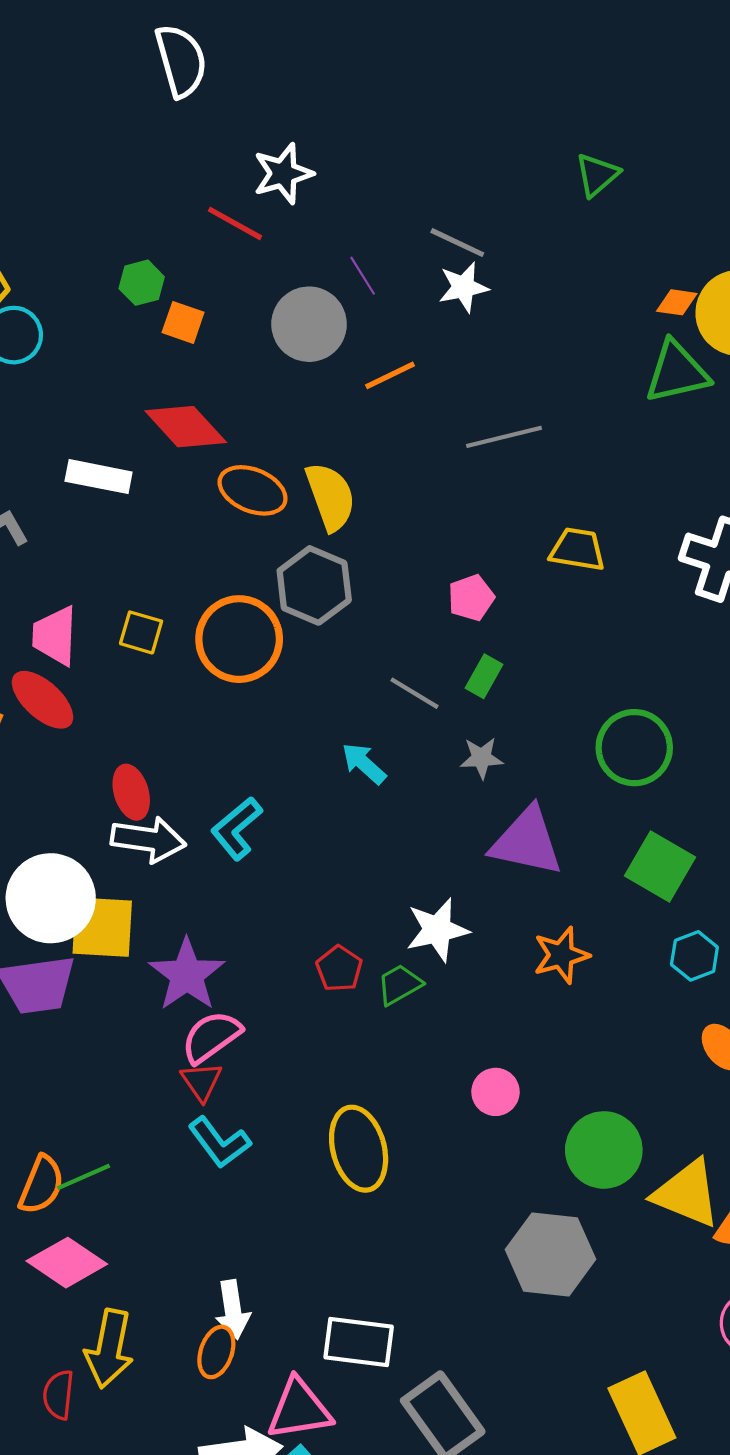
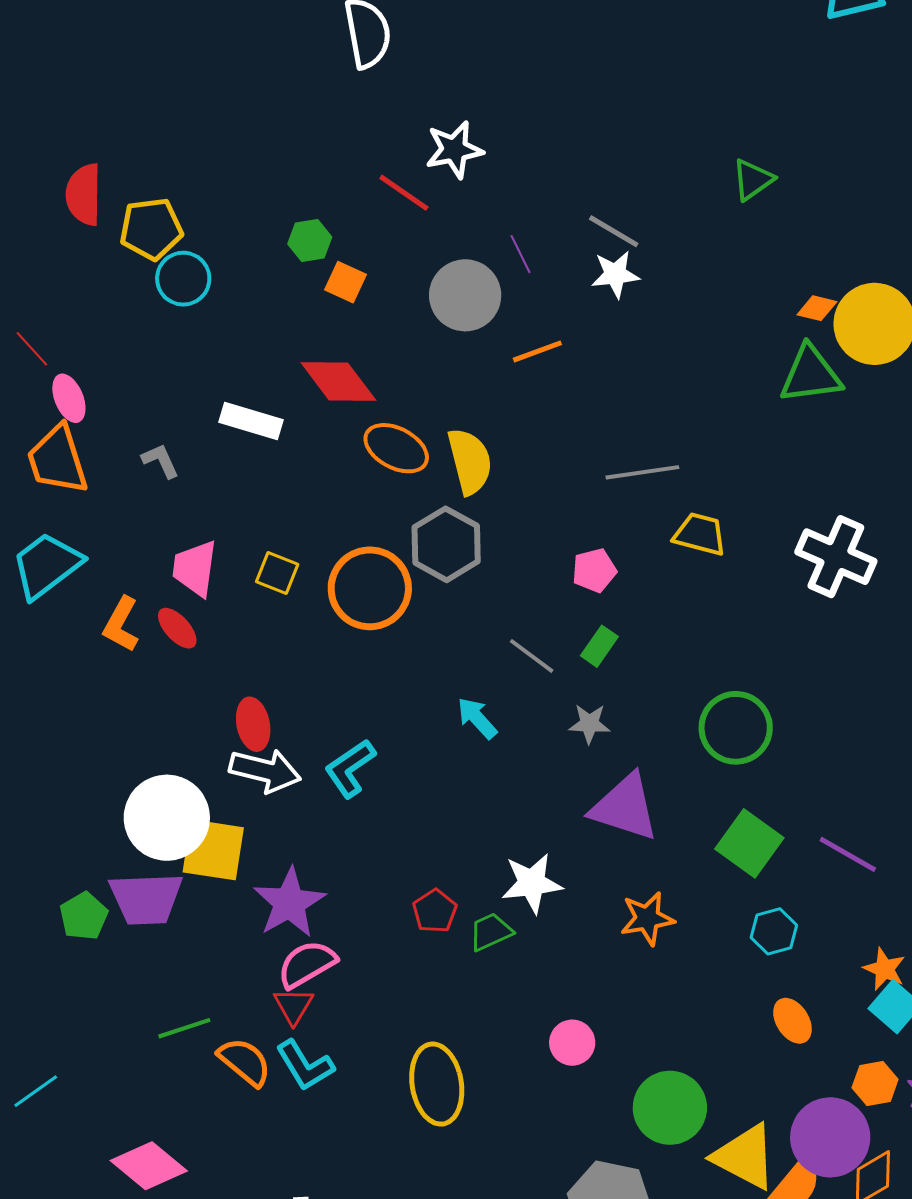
gray line: (504, 437) -> (642, 472), moved
red ellipse: (43, 700) -> (177, 628), size x0.7
green line: (84, 1177) -> (184, 1028), moved
orange semicircle: (41, 1185) -> (245, 1062), moved, turned -78

